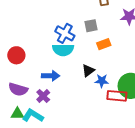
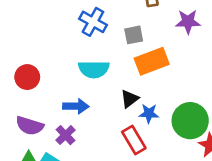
blue cross: (65, 33) -> (93, 22), moved
orange rectangle: (104, 44) -> (152, 61), size x1.6
red rectangle: (117, 96) -> (134, 140), moved, turned 54

